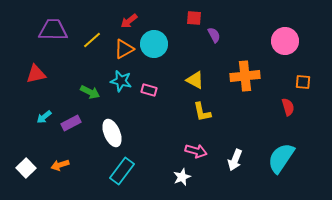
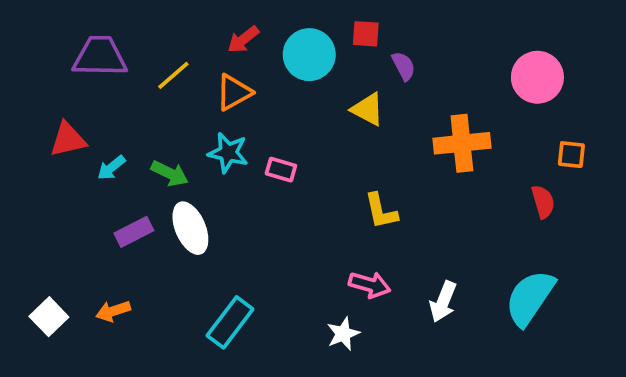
cyan circle: (154, 44) -> (309, 55), moved
yellow triangle: (195, 80) -> (368, 109), moved
cyan arrow: (44, 117) -> (111, 168), moved
white ellipse: (112, 133) -> (190, 228), moved

